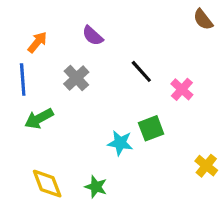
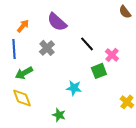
purple semicircle: (93, 36) -> (57, 22), size x1.5
green square: (151, 128) -> (99, 71), moved
yellow diamond: (47, 184) -> (22, 98), moved

